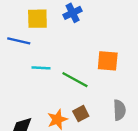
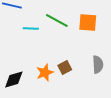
green line: (75, 80) -> (57, 20), moved

